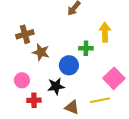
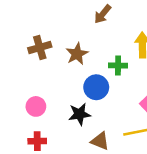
brown star: (41, 52) -> (77, 54), moved, turned 30
red cross: (34, 100) -> (37, 141), moved

